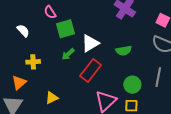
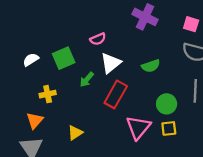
pink semicircle: (50, 12) -> (98, 39), moved, turned -72
green square: (66, 29) -> (64, 58), moved
white semicircle: (23, 31) -> (31, 60), turned -72

